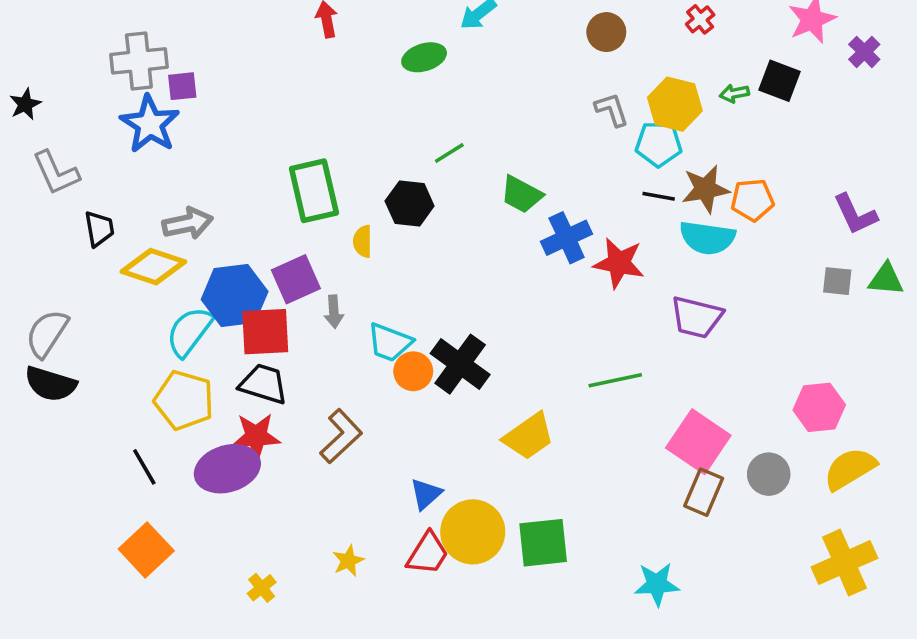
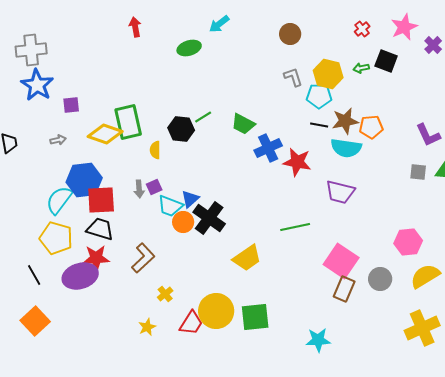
red cross: (700, 19) -> (362, 29), moved
purple square: (182, 86) -> (71, 105), moved
green line: (449, 153) -> (203, 117), moved
gray arrow: (188, 223) -> (58, 140), size x0.6
yellow diamond: (153, 267) -> (105, 134), moved
purple square: (296, 279) -> (154, 187), moved, size x0.6
blue triangle: (426, 494) -> (190, 199), moved
yellow cross: (262, 588) -> (165, 294), moved

